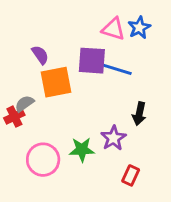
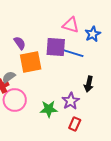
blue star: (139, 28) -> (93, 34), moved
pink circle: (43, 160) -> (15, 100), moved
red rectangle: (131, 175) -> (75, 124), moved

